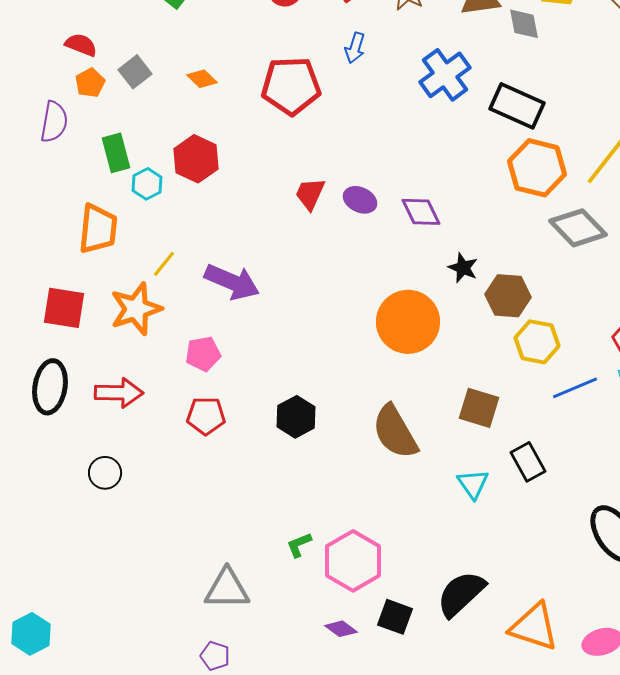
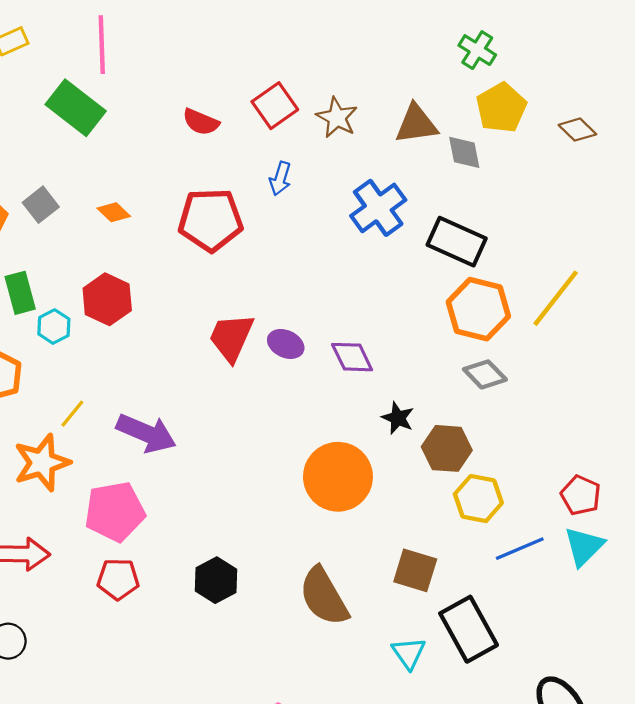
red trapezoid: (310, 194) -> (231, 337), size x1.4
gray diamond: (578, 228) -> (485, 374), moved, size x0.7
pink pentagon: (203, 354) -> (115, 512), size x1.6
black rectangle: (528, 462) -> (469, 629), size x1.5

